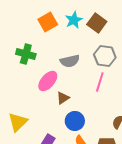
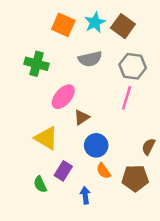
orange square: (48, 22) -> (63, 25), turned -36
gray semicircle: (70, 61) -> (90, 59), moved
yellow triangle: (18, 122) -> (46, 138), moved, turned -45

